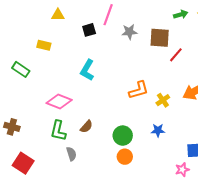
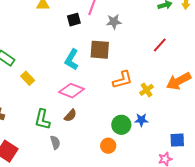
brown square: (160, 38) -> (100, 50), moved
yellow rectangle: (44, 45) -> (28, 78), moved, turned 32
pink diamond: (59, 102) -> (71, 91), moved
green circle: (123, 136) -> (121, 125), moved

